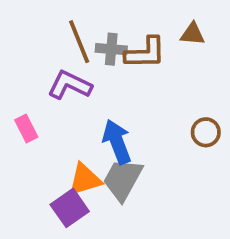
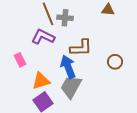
brown L-shape: (145, 53) -> (81, 48), moved
orange triangle: (85, 180) -> (41, 81), moved

